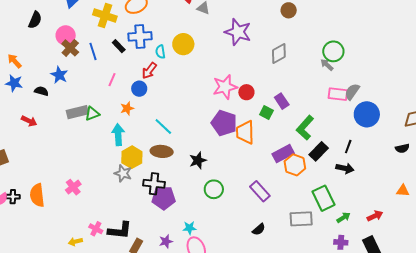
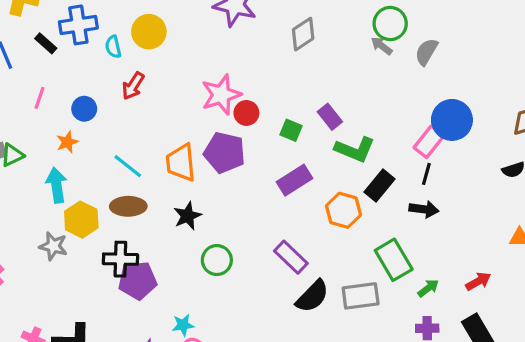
red arrow: (149, 71) -> (133, 86), moved
red circle: (246, 92) -> (246, 113), moved
gray semicircle: (352, 92) -> (426, 52), moved
pink rectangle: (338, 94) -> (429, 142), moved, turned -54
purple rectangle: (282, 101) -> (330, 117), moved
green L-shape: (305, 128) -> (355, 150), turned -105
orange trapezoid: (245, 132) -> (181, 163), moved
purple rectangle: (283, 154) -> (294, 180), moved
gray star: (123, 173) -> (53, 246), moved
black semicircle: (259, 229) -> (312, 296), moved, size x1.6

